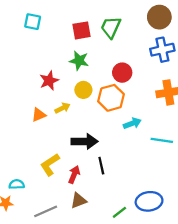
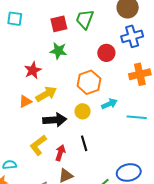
red circle: (122, 73) -> (106, 53), moved
yellow circle: (83, 90) -> (83, 111), moved
yellow arrow: (62, 108) -> (46, 94), size x1.5
black arrow: (84, 141) -> (55, 120), moved

